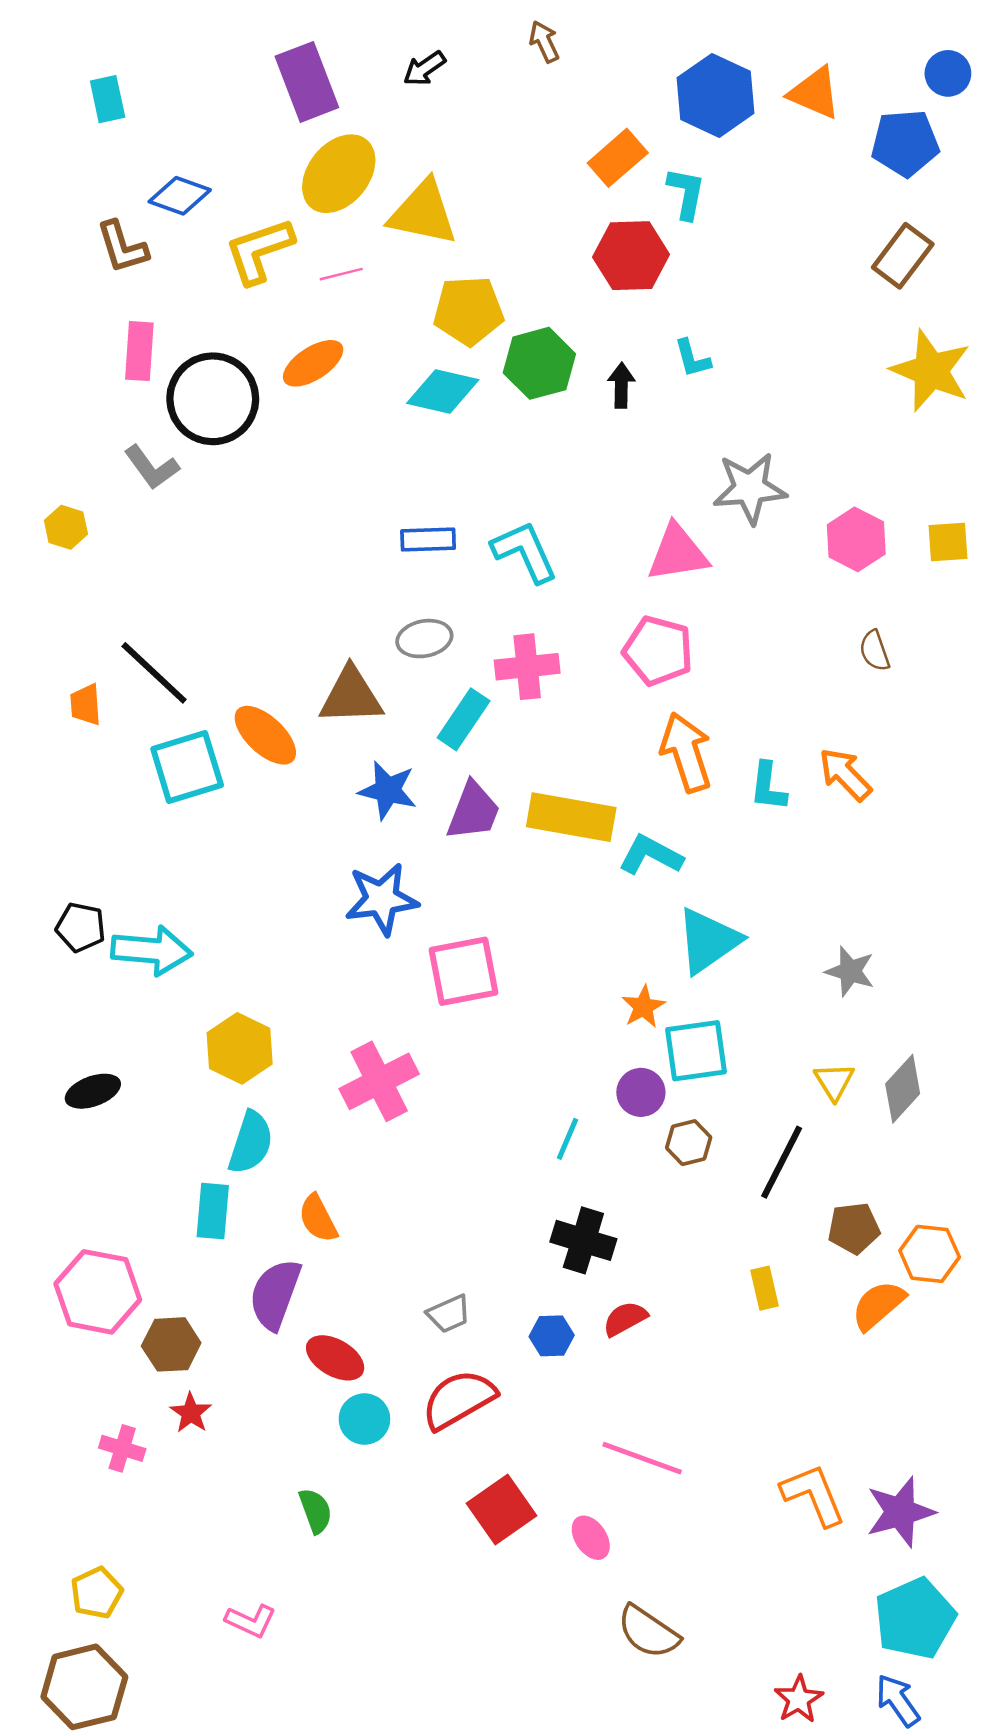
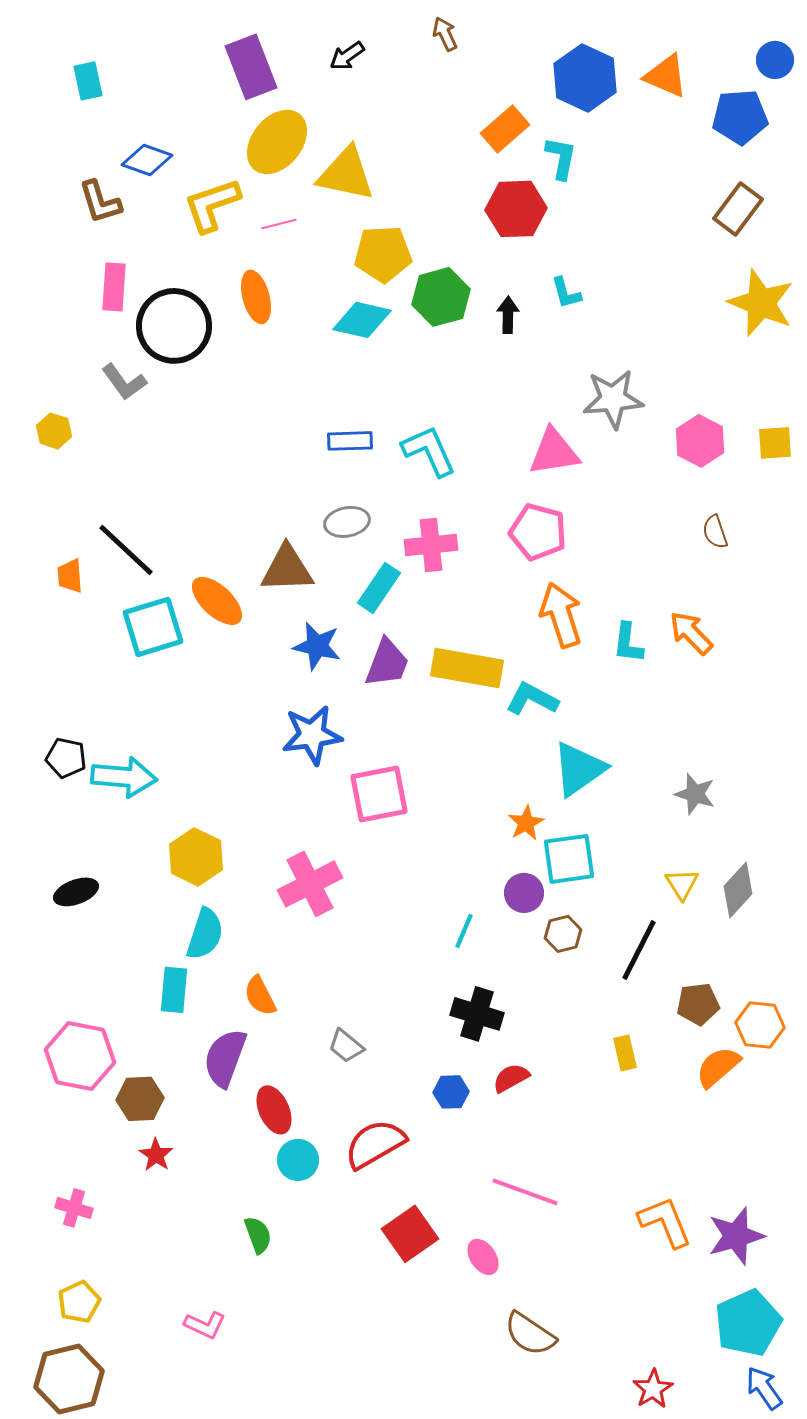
orange ellipse: (313, 363) -> (256, 297), turned -72
gray trapezoid: (449, 1314) -> (346, 1046), moved, turned 63
red ellipse: (335, 1358) -> (274, 1110), turned 36
pink cross: (122, 1448) -> (74, 1208), moved
blue arrow: (898, 1700) -> (764, 1388), moved

